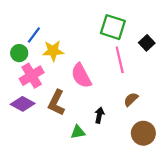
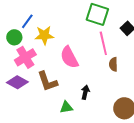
brown semicircle: (131, 99) -> (113, 64), moved, turned -48
brown L-shape: (56, 103) -> (47, 81), turned -45

